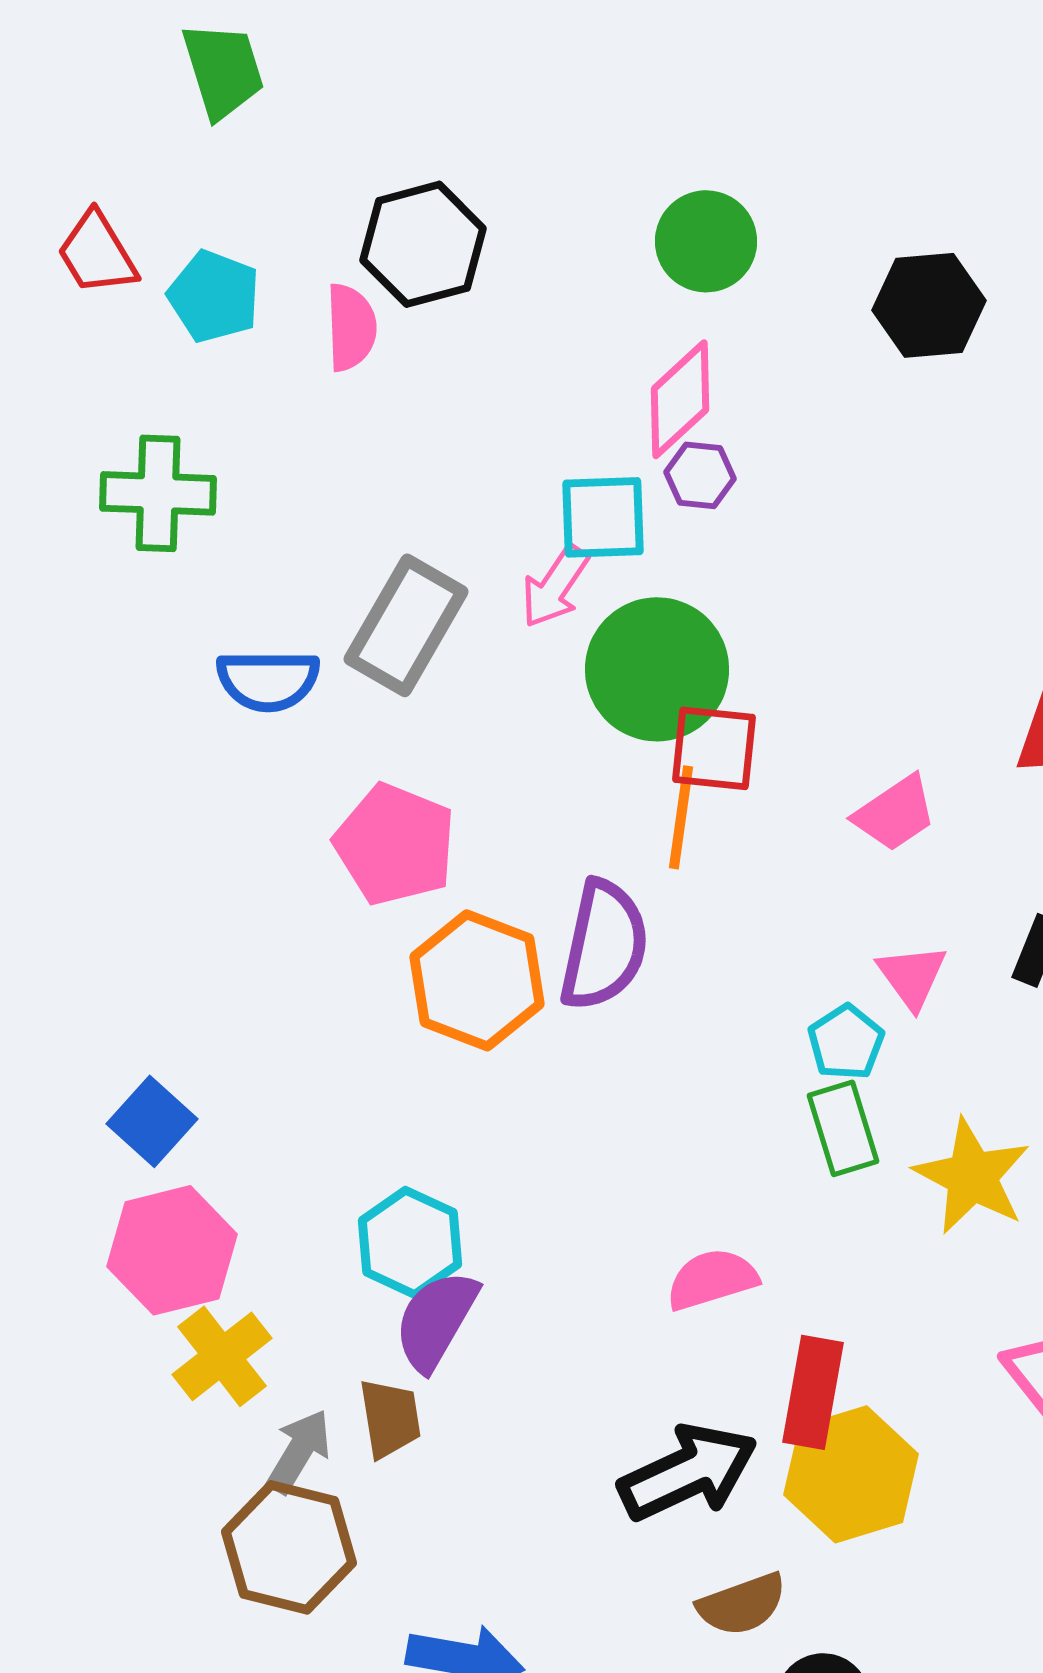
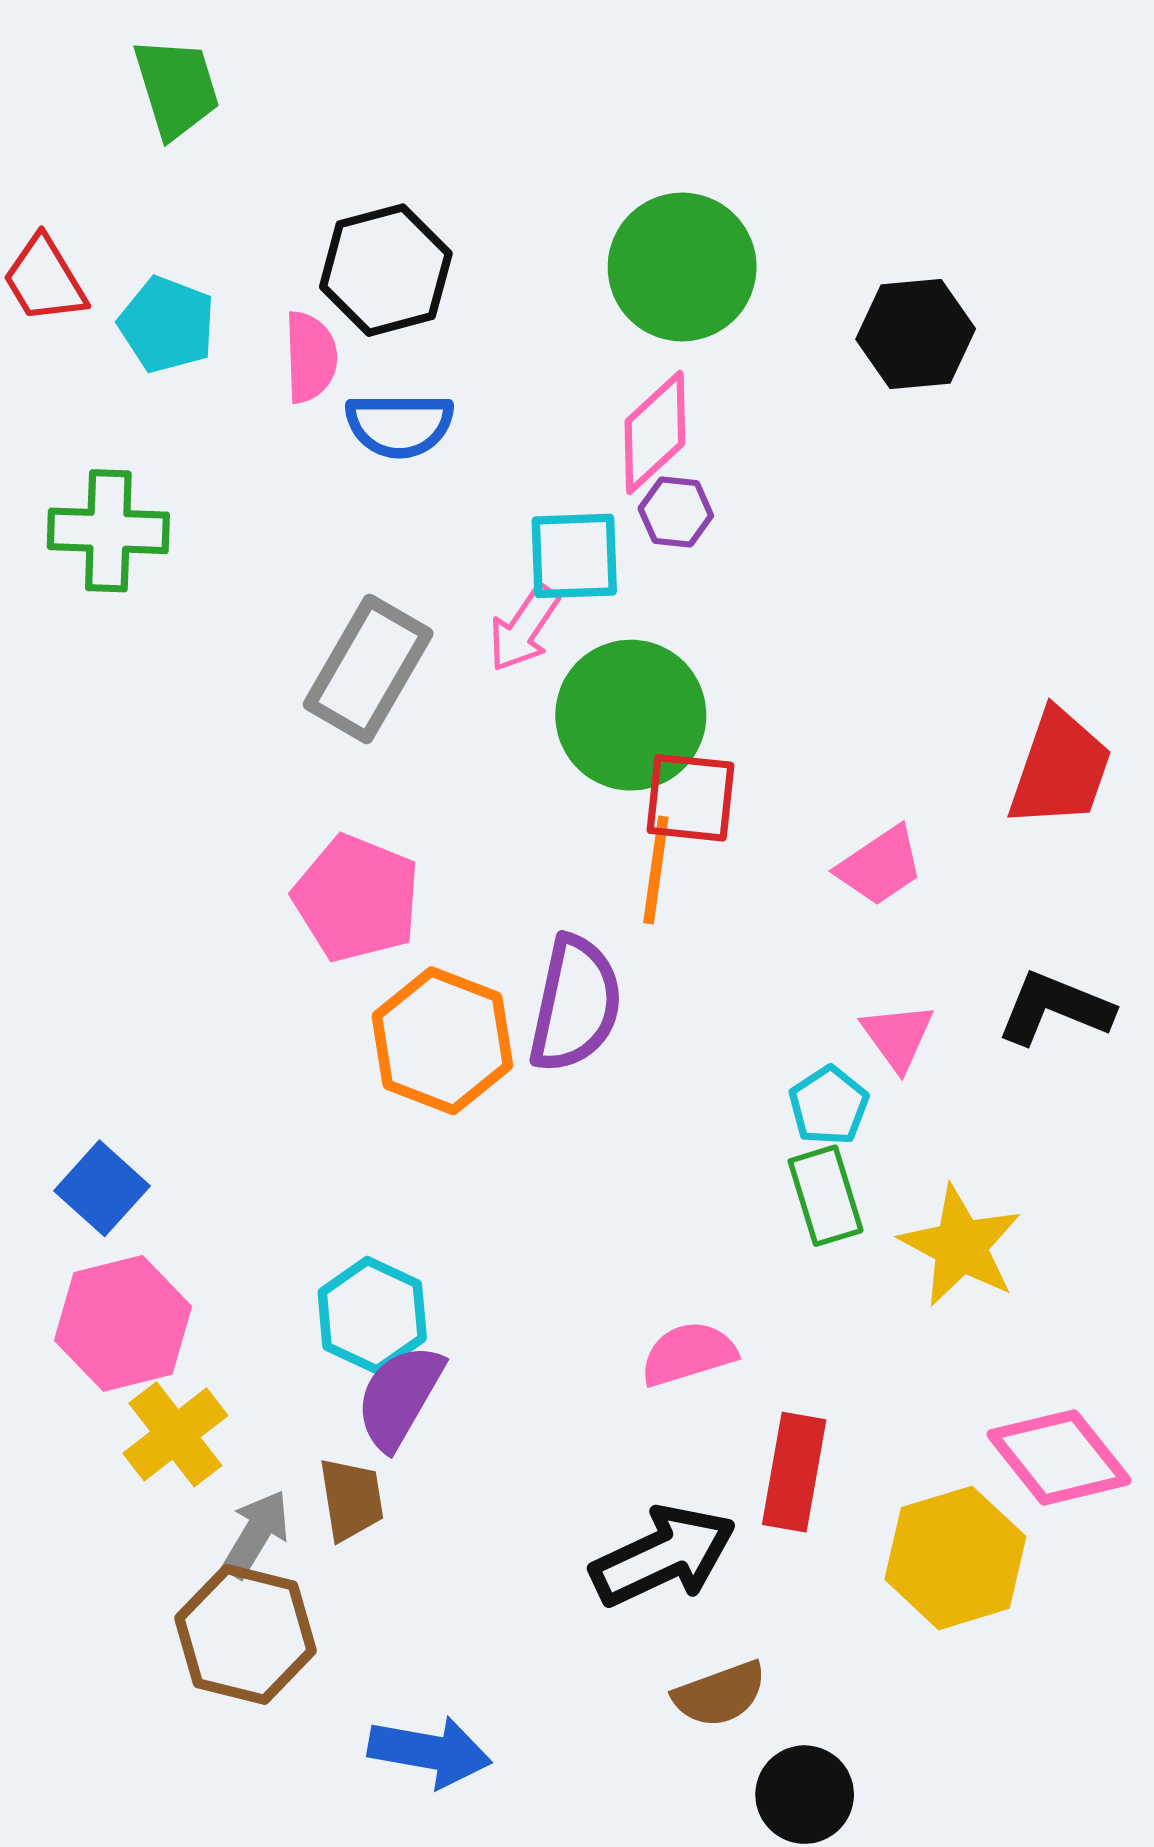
green circle: (706, 241) -> (682, 267), size x1.4
blue semicircle: (268, 680) -> (399, 425), moved
yellow hexagon: (851, 1474) -> (955, 1558), moved

